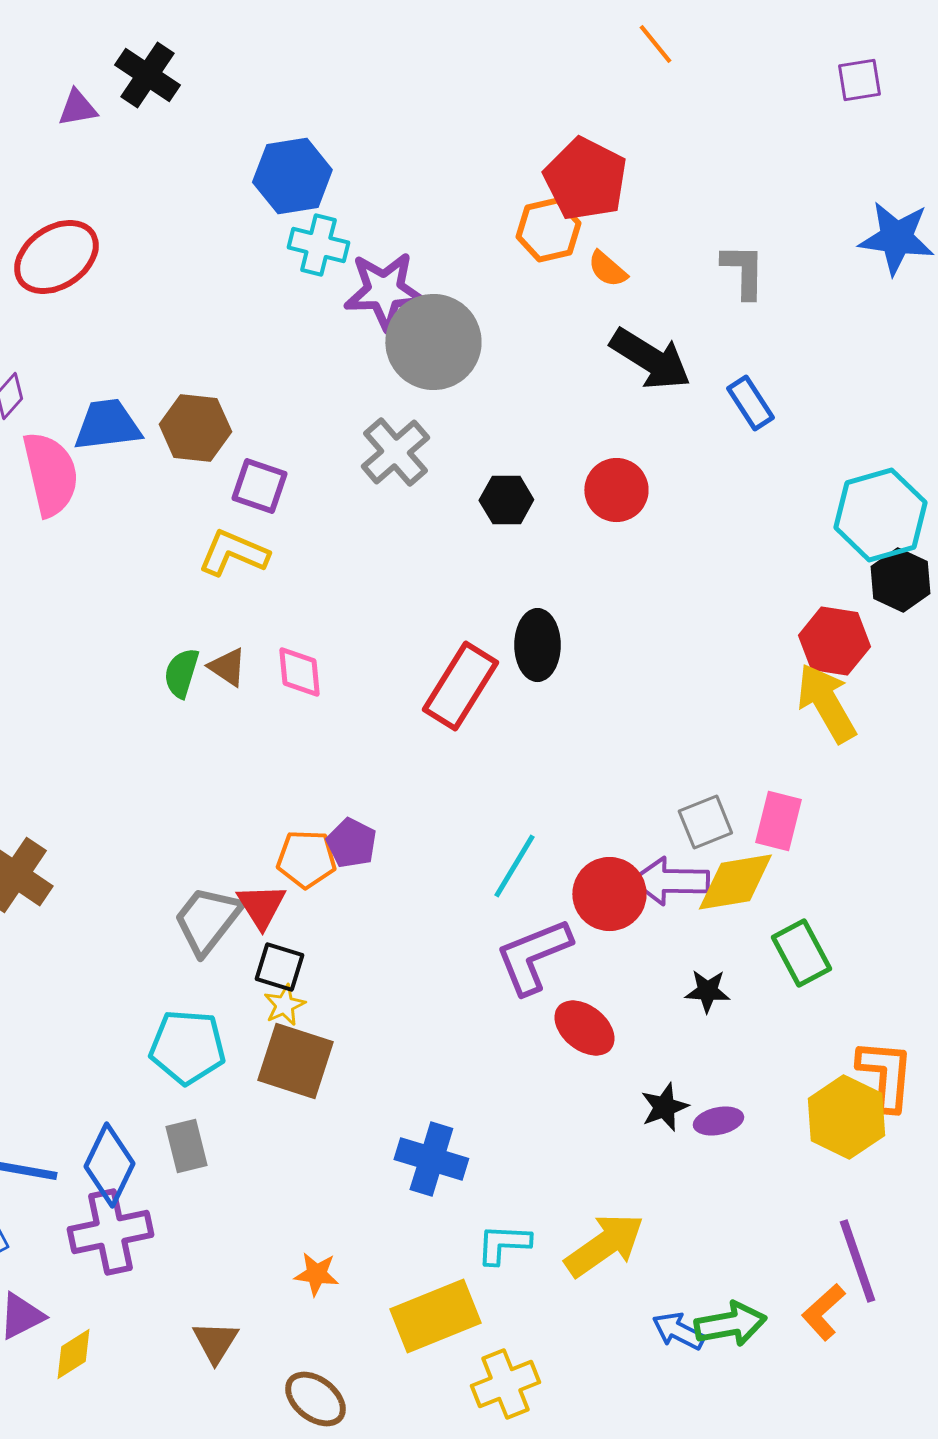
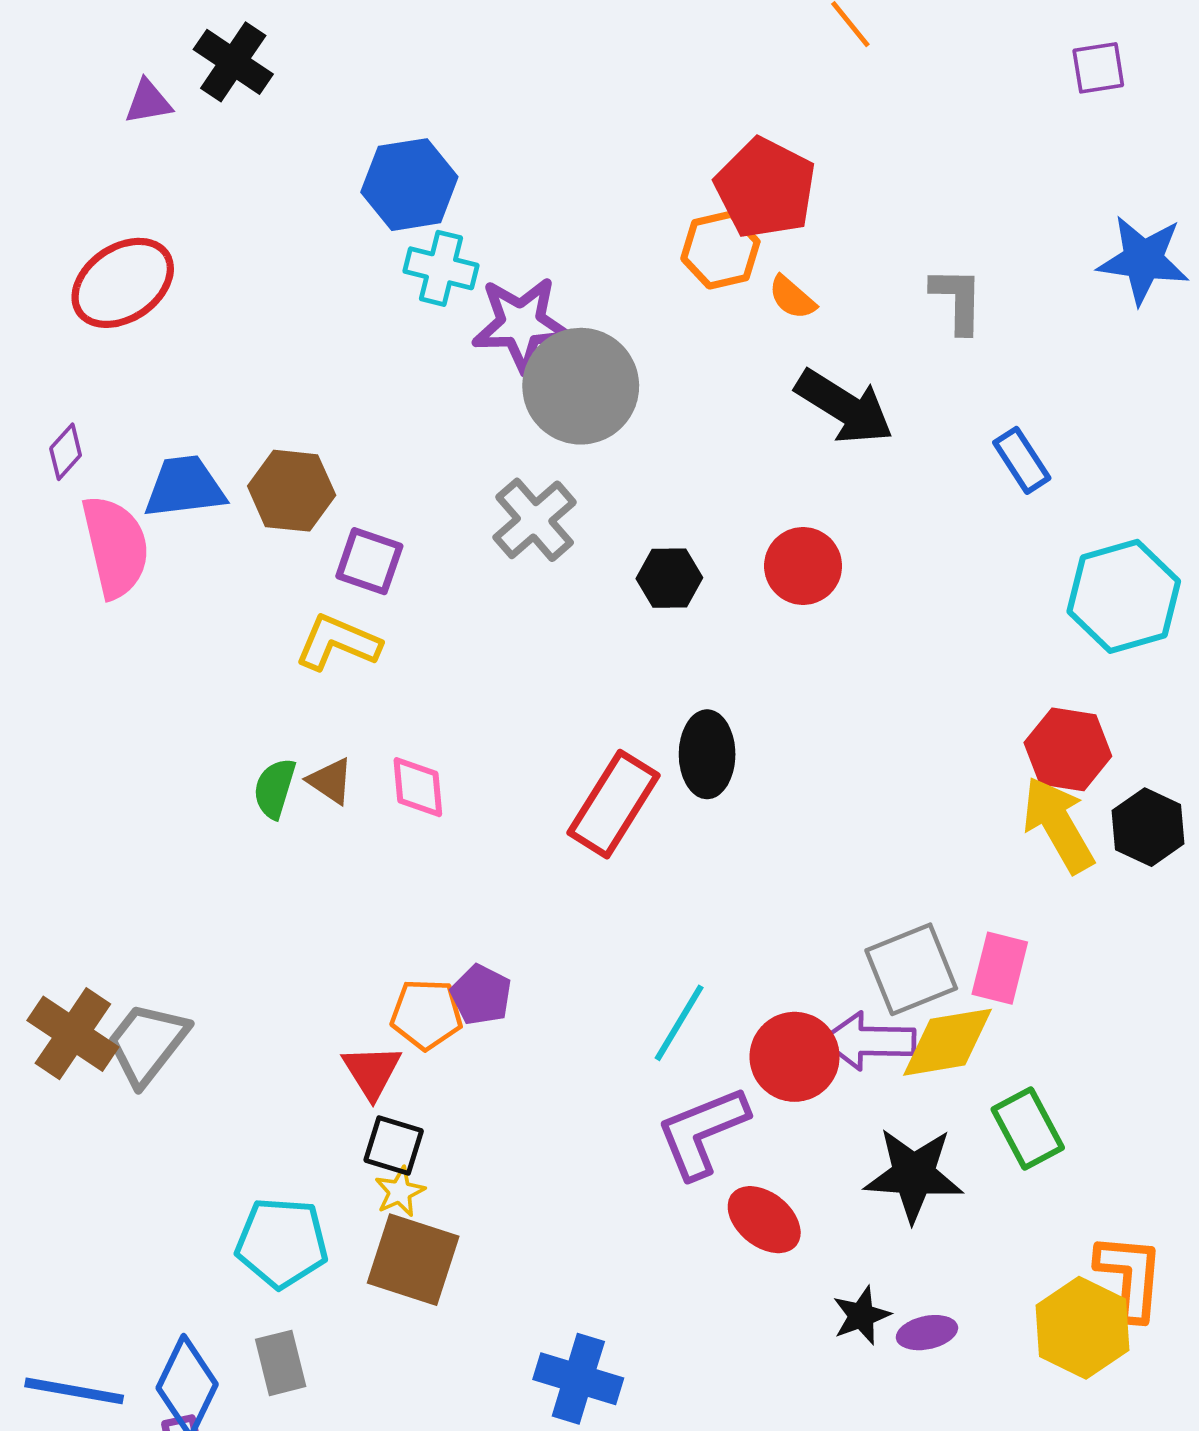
blue rectangle: (750, 403) -> (1022, 460), moved
black hexagon: (900, 580) -> (1148, 827), moved
gray square: (705, 822) -> (911, 969), size x1.4
gray trapezoid: (207, 920) -> (147, 1043), moved
black star: (707, 991) -> (914, 1175), size x1.8

